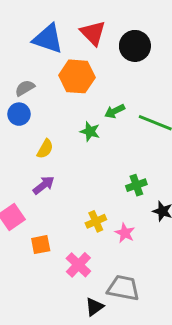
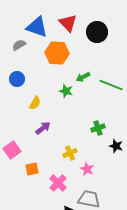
gray semicircle: (25, 88) -> (19, 45), moved
purple arrow: (44, 185) -> (43, 128), moved
pink star: (125, 233) -> (87, 169), moved

